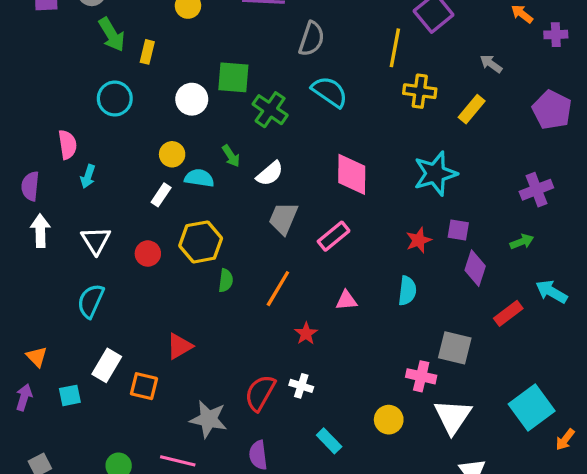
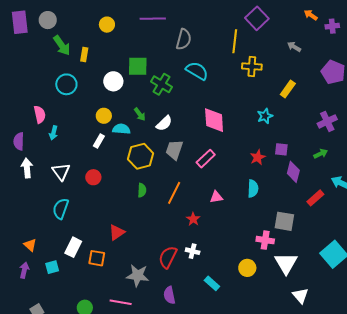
yellow rectangle: (472, 109) -> (288, 89), moved
cyan star: (435, 174) -> (265, 116), size x0.6
yellow hexagon: (201, 242) -> (141, 156), moved

